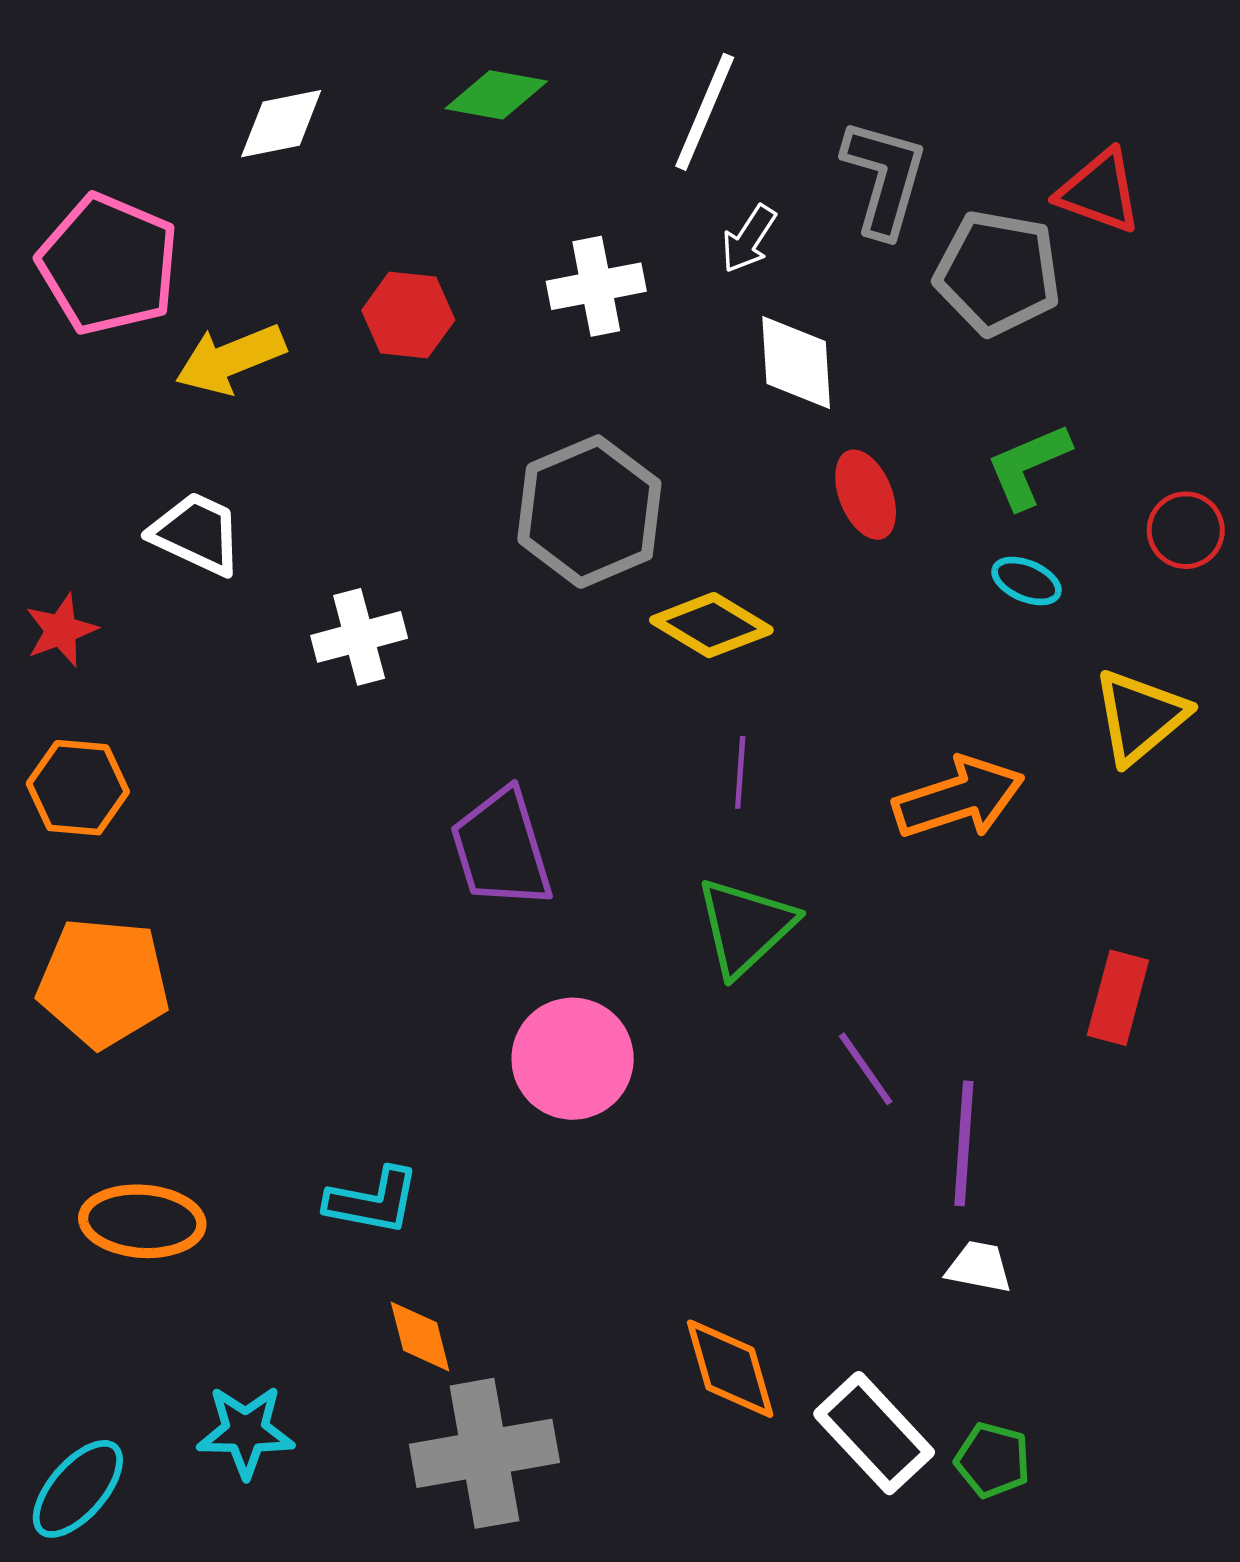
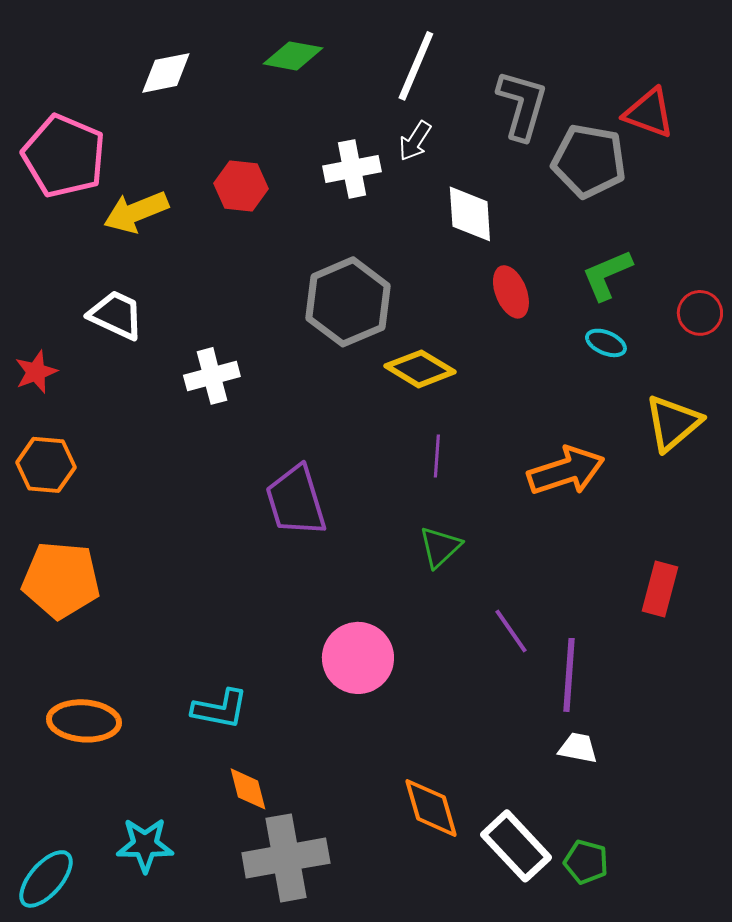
white arrow: (749, 239) -> (415, 141), moved
green triangle: (745, 927) -> (440, 547), size x0.7
pink circle: (573, 1059) -> (358, 658), moved

